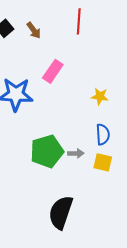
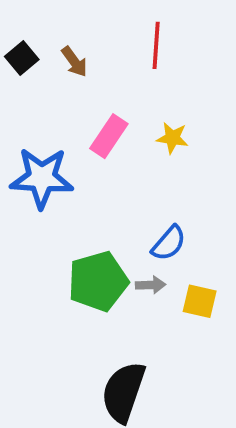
yellow star: (100, 96) -> (172, 138), moved
blue semicircle: (103, 134) -> (169, 243), moved, turned 45

